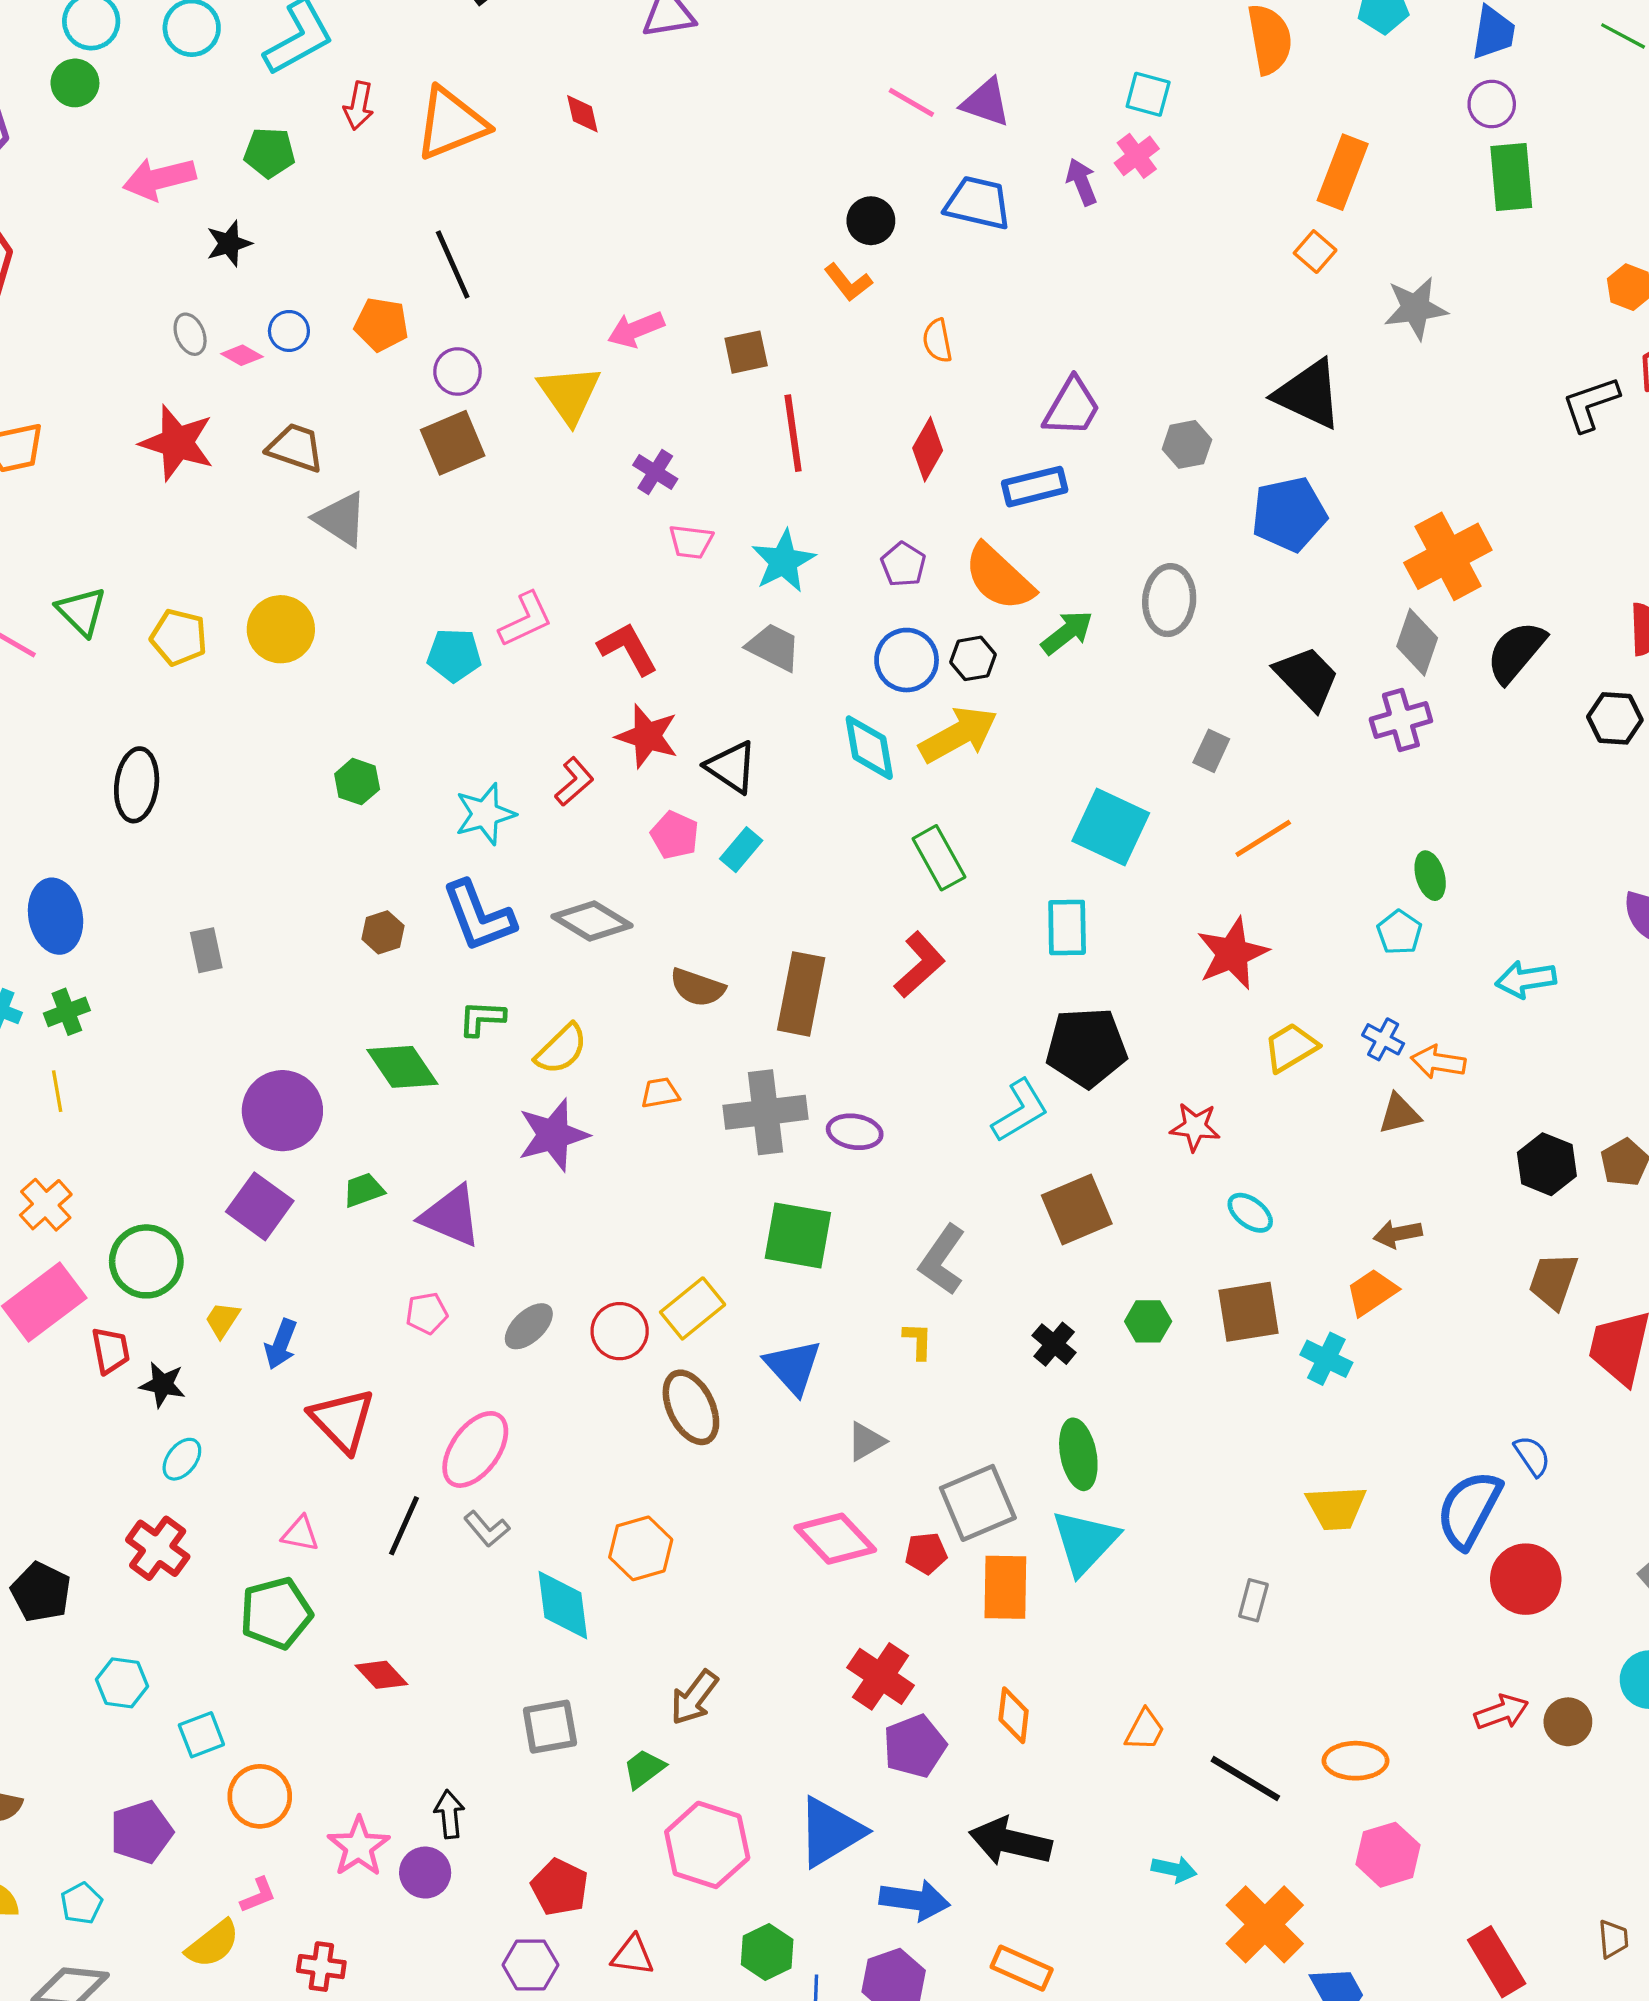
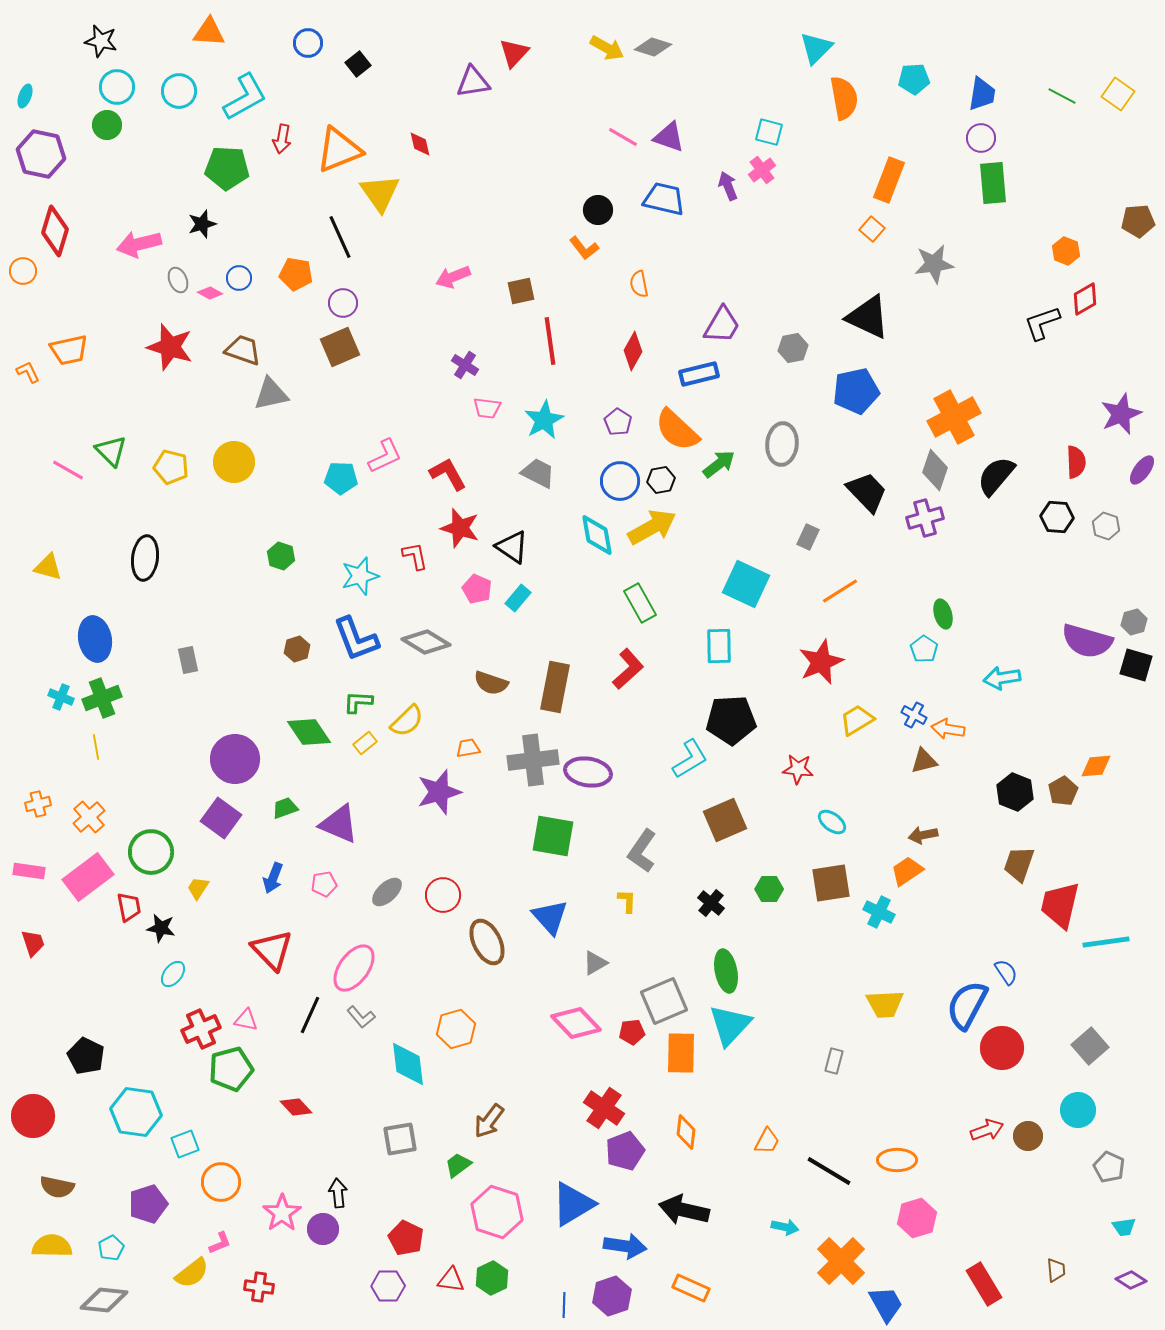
green pentagon: (269, 153) -> (227, 168), size x1.4
pink arrow: (159, 179) -> (139, 244), moved
yellow triangle: (569, 394) -> (380, 193), moved
gray triangle: (341, 519) -> (271, 394), turned -45
red L-shape: (574, 782) -> (415, 556), turned -60
green cross: (67, 1012) -> (102, 698), size x1.4
purple ellipse: (855, 1132) -> (588, 772), size x1.4
purple star: (553, 1135) -> (439, 792), moved
yellow rectangle: (693, 1308) -> (365, 743), moved, size x0.6
blue arrow: (281, 1344) -> (273, 878), moved
red cross: (158, 1548) -> (201, 1029), moved, turned 30
cyan hexagon: (122, 1683) -> (136, 1112), size x1.6
green hexagon: (767, 1952) -> (492, 1278), moved

